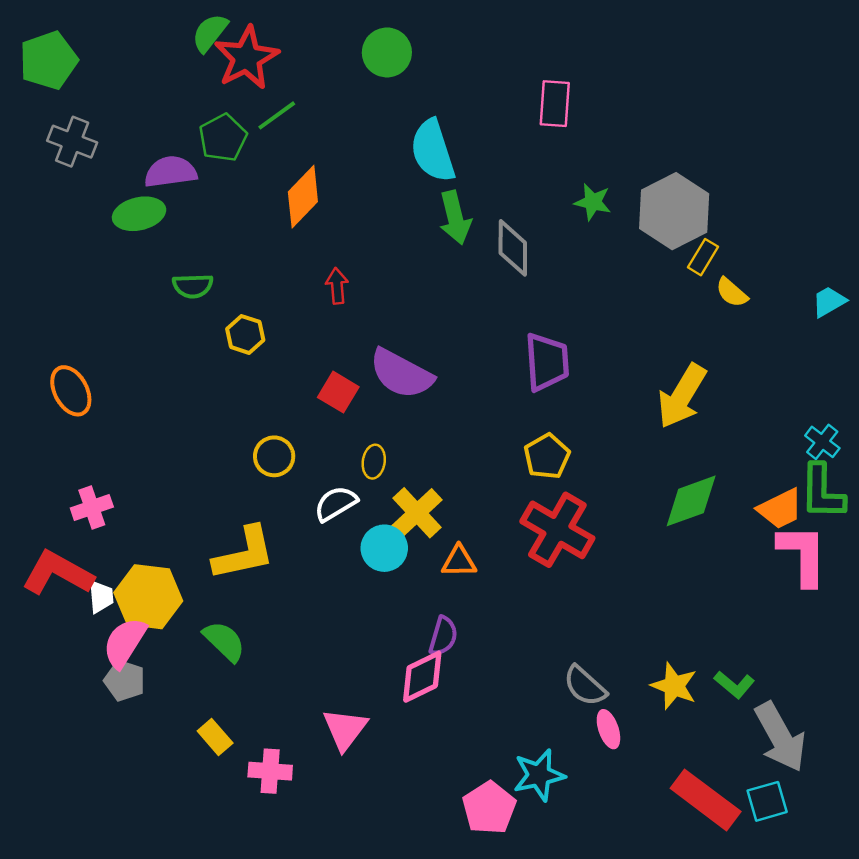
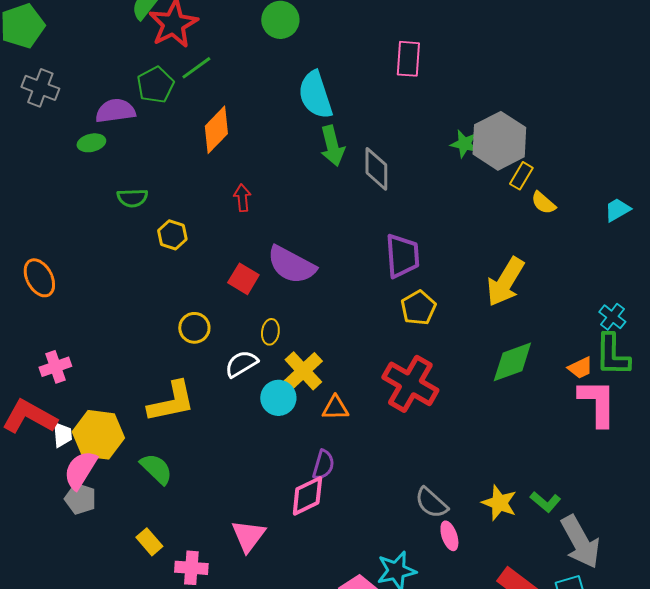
green star: (593, 202) -> (464, 144), moved
green ellipse: (139, 214) -> (91, 143), size x0.7
yellow pentagon: (547, 456) -> (418, 308), moved
orange trapezoid: (780, 509) -> (580, 368), size x0.7

